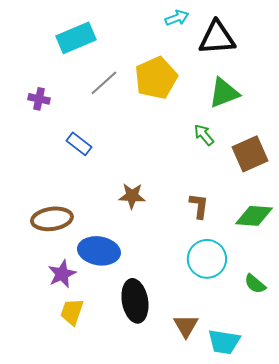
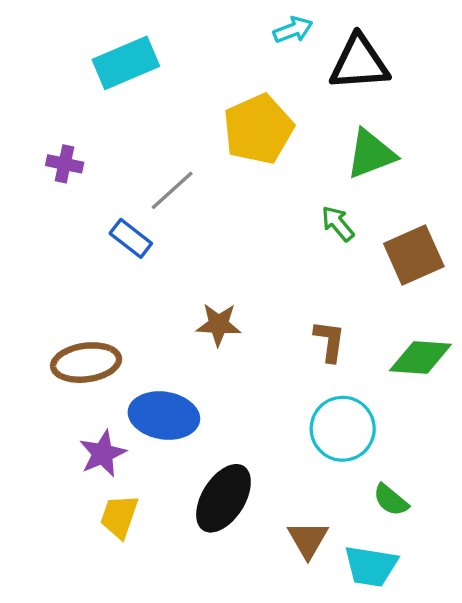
gray line: (104, 83) -> (172, 190), moved
green semicircle: (255, 284) -> (391, 500), moved
black ellipse: (135, 301) -> (223, 498), turned 42

